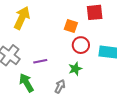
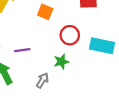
orange square: (71, 26) -> (45, 12), moved

